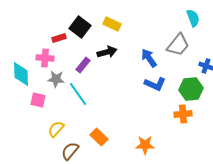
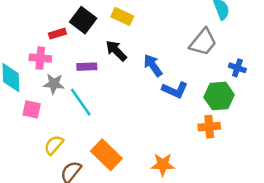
black arrow: (107, 52) -> (116, 51), turned -120
blue arrow: (149, 58) -> (153, 65), moved
purple rectangle: (83, 65) -> (87, 67), turned 49
orange rectangle: (99, 137) -> (106, 155), size x1.4

